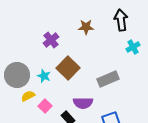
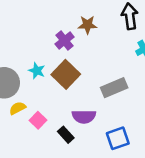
purple cross: (51, 40) -> (65, 40), moved
cyan star: (44, 76) -> (37, 71), moved

